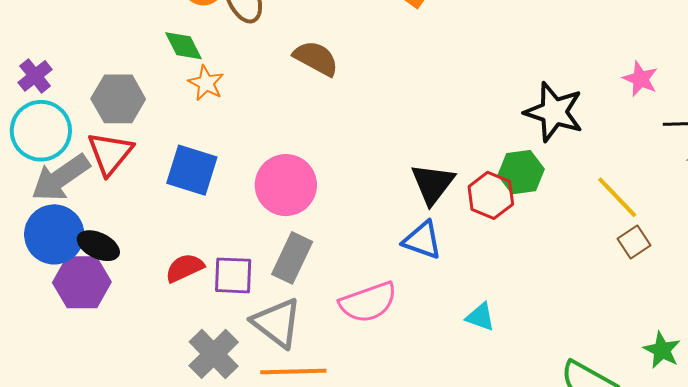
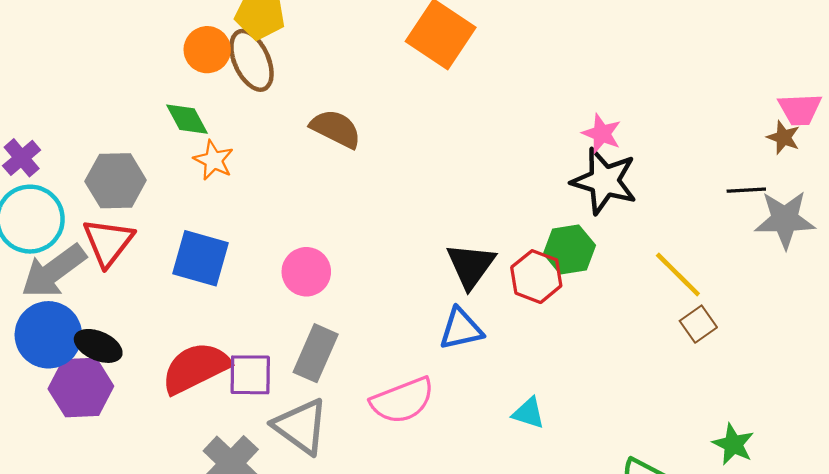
pink star: (640, 79) -> (602, 134), moved
pink circle: (286, 185) -> (306, 272), size x0.7
blue triangle: (422, 240) -> (461, 329), turned -30
red semicircle: (185, 268) -> (196, 368), size x1.6

